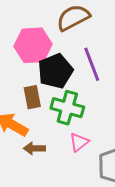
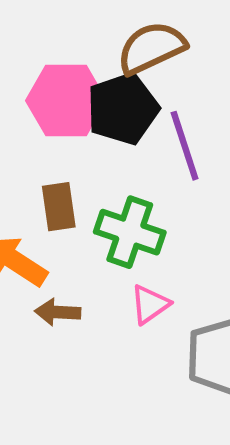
black pentagon: (55, 71) -> (123, 109), moved

